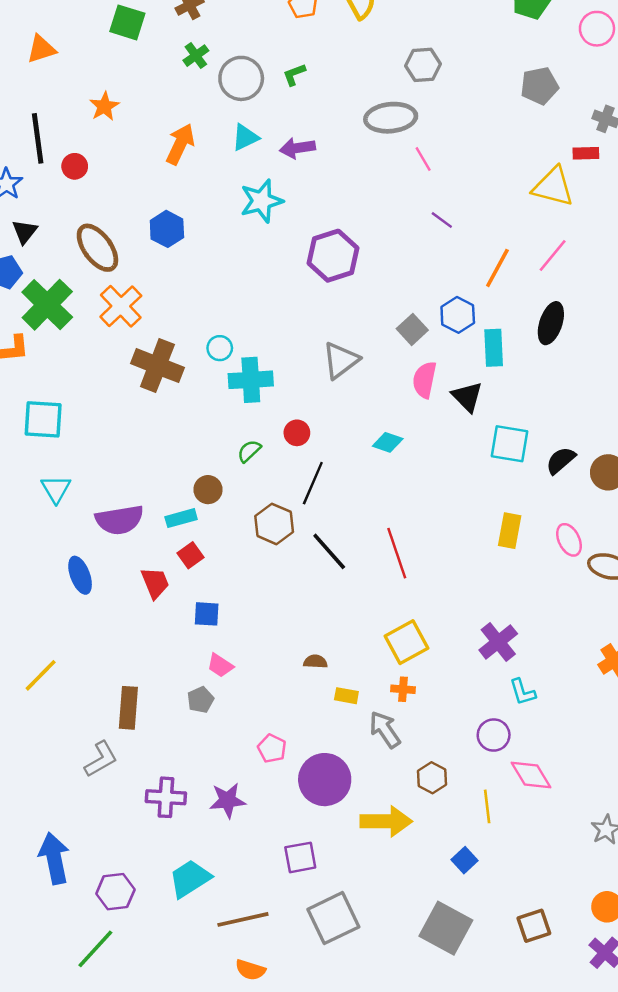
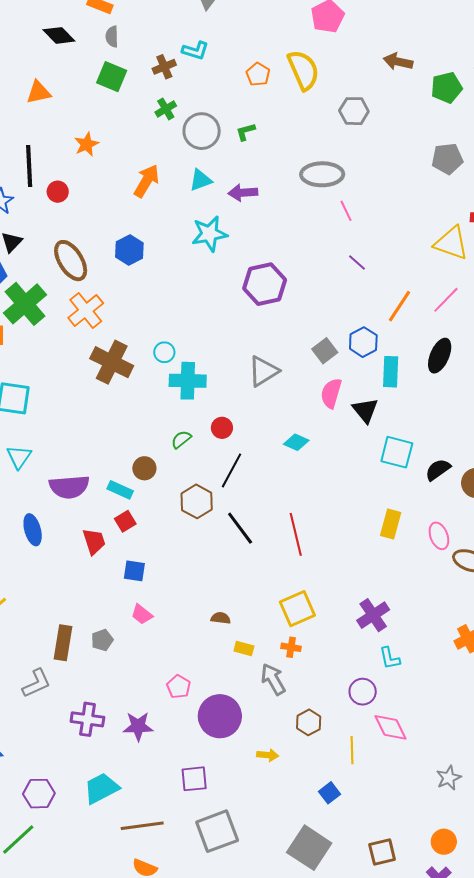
gray hexagon: (423, 65) -> (354, 111), moved
cyan rectangle: (181, 518) -> (120, 490), turned 35
gray pentagon: (201, 700) -> (102, 640), moved
yellow arrow: (386, 821) -> (268, 755), size x0.5

